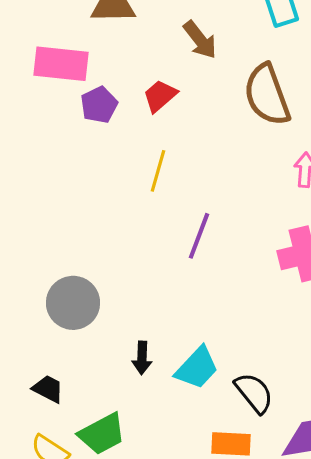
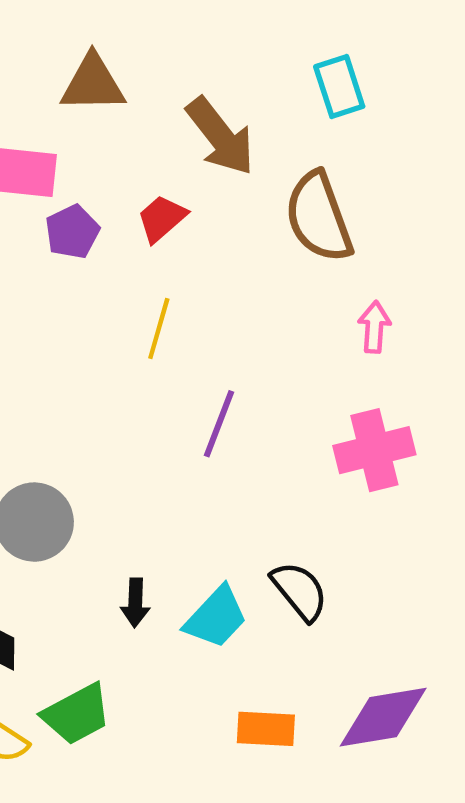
brown arrow: (200, 40) -> (220, 136), size x1.4
black semicircle: (254, 393) -> (300, 591), moved

